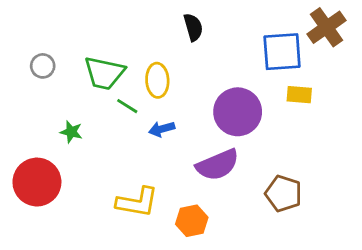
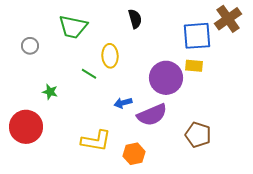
green trapezoid: (104, 73) -> (73, 27), moved
yellow rectangle: (299, 95) -> (194, 66), moved
blue arrow: (162, 129) -> (123, 103), moved

